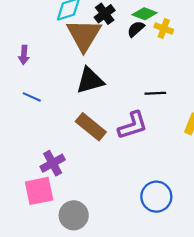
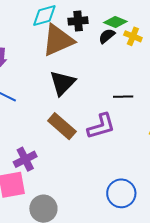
black cross: (105, 14) -> (78, 21), turned 30
brown triangle: (84, 35) -> (58, 40), turned 33
black triangle: (90, 80) -> (62, 83), turned -32

